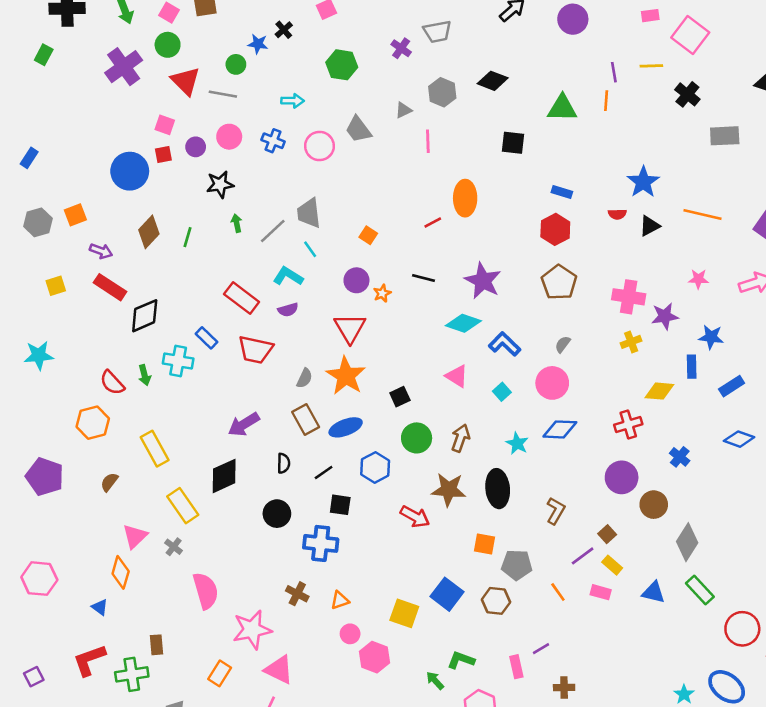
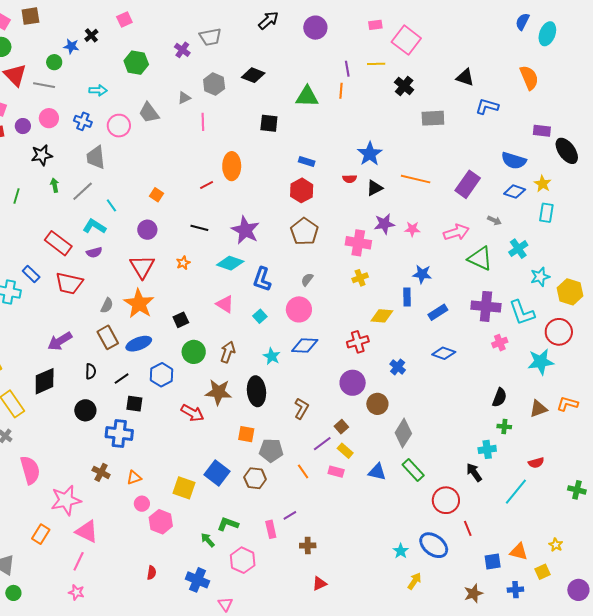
gray trapezoid: (309, 213) -> (96, 157), moved
orange star: (382, 293) -> (183, 263), moved
purple star: (665, 316) -> (384, 224), moved
blue L-shape: (505, 344) -> (262, 279), turned -115

